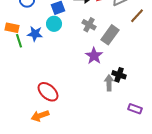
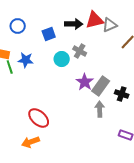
cyan circle: (54, 24) -> (62, 59), moved
gray rectangle: (110, 35) -> (101, 86), moved
black cross: (119, 75) -> (122, 94), moved

